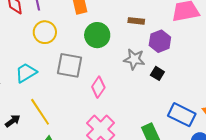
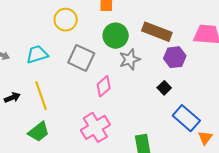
brown rectangle: (136, 21) -> (157, 32), size x1.8
gray star: (134, 59) -> (130, 59), moved, turned 30
blue rectangle: (182, 115) -> (186, 118), moved

